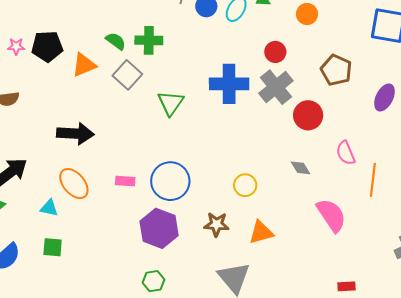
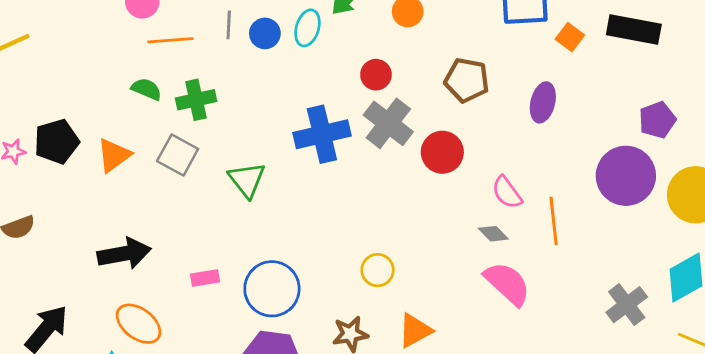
green semicircle: (116, 41) -> (146, 89), moved
gray diamond: (301, 168) -> (493, 234), moved
pink rectangle: (125, 181) -> (205, 278), moved

